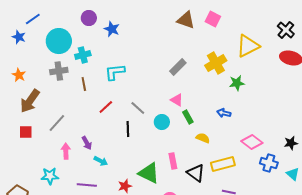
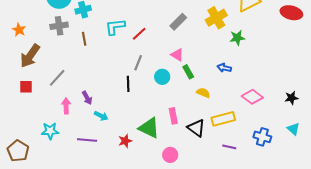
red line: (106, 107) -> (139, 34), moved
gray line: (138, 108) -> (138, 63), turned 70
blue cross: (269, 163) -> (262, 137), moved

